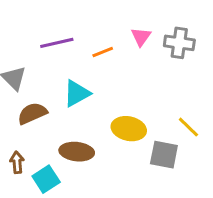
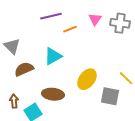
purple line: (57, 43) -> (51, 16), moved
yellow ellipse: (129, 129) -> (87, 79), turned -65

